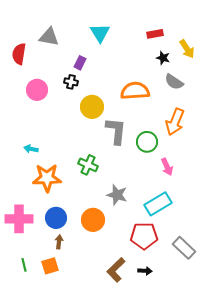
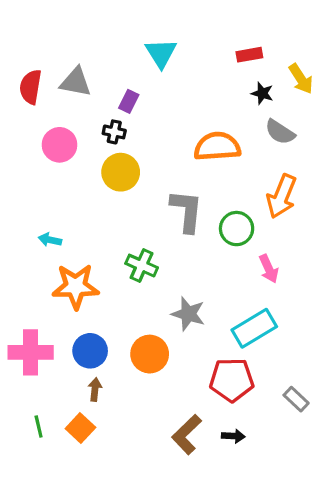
gray triangle: (49, 37) -> (76, 82), moved
yellow circle: (92, 107) -> (121, 172), moved
gray rectangle: (184, 248) -> (296, 399), size x0.7
orange square: (50, 266) -> (80, 428), turned -30

